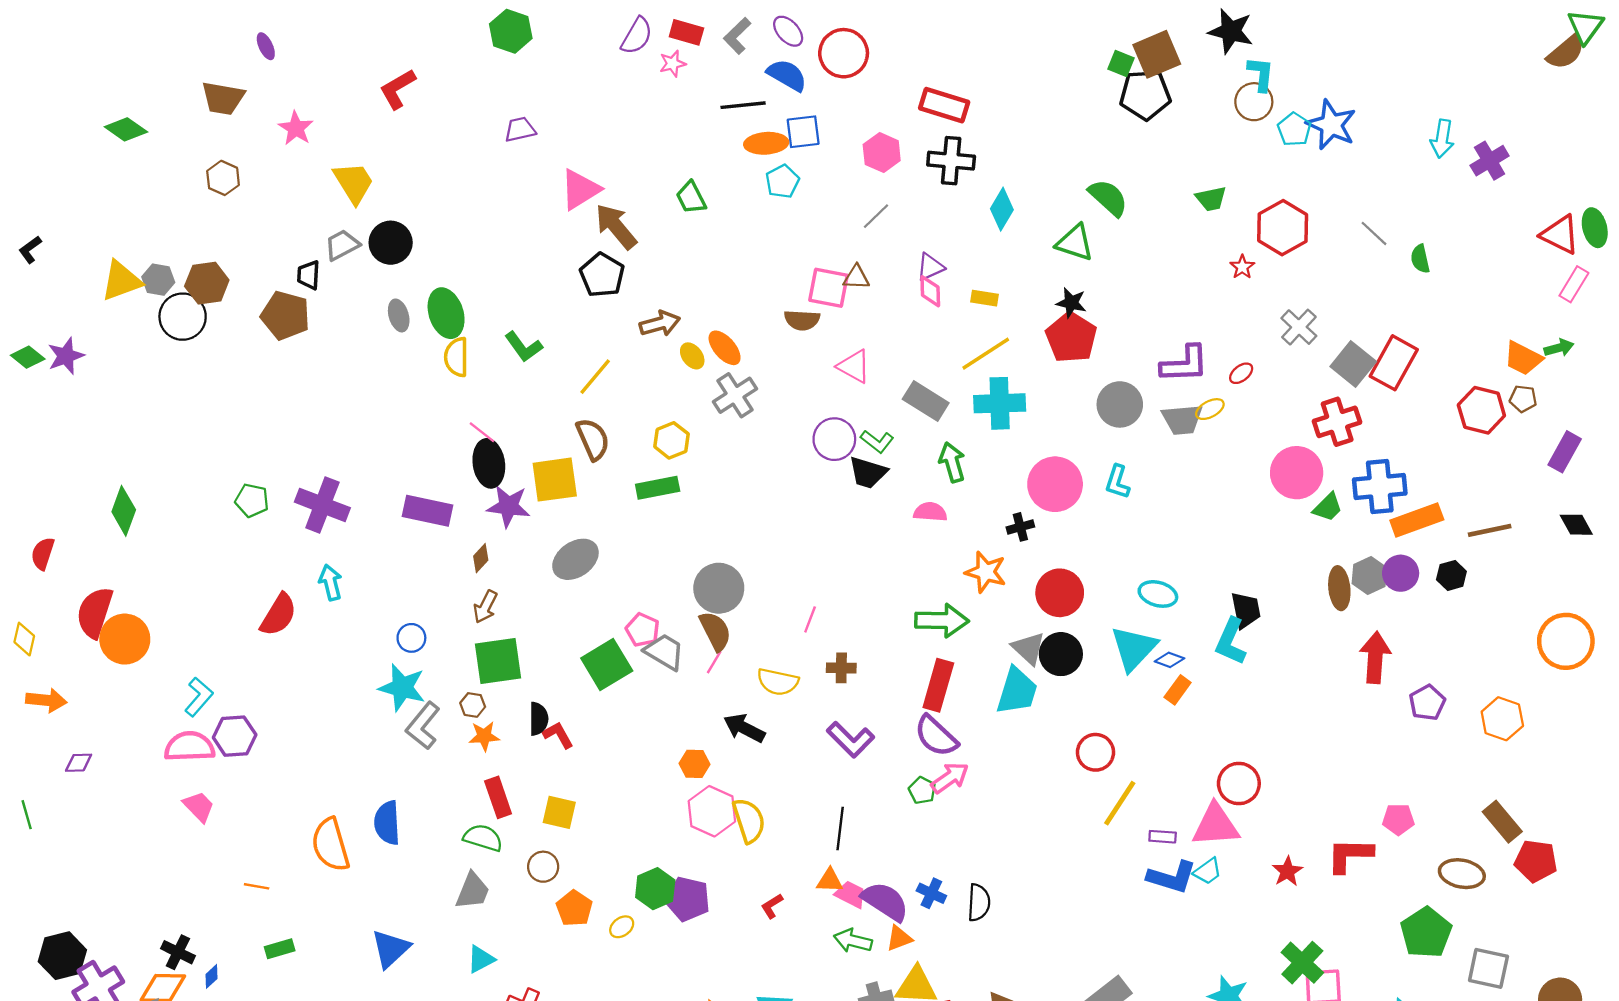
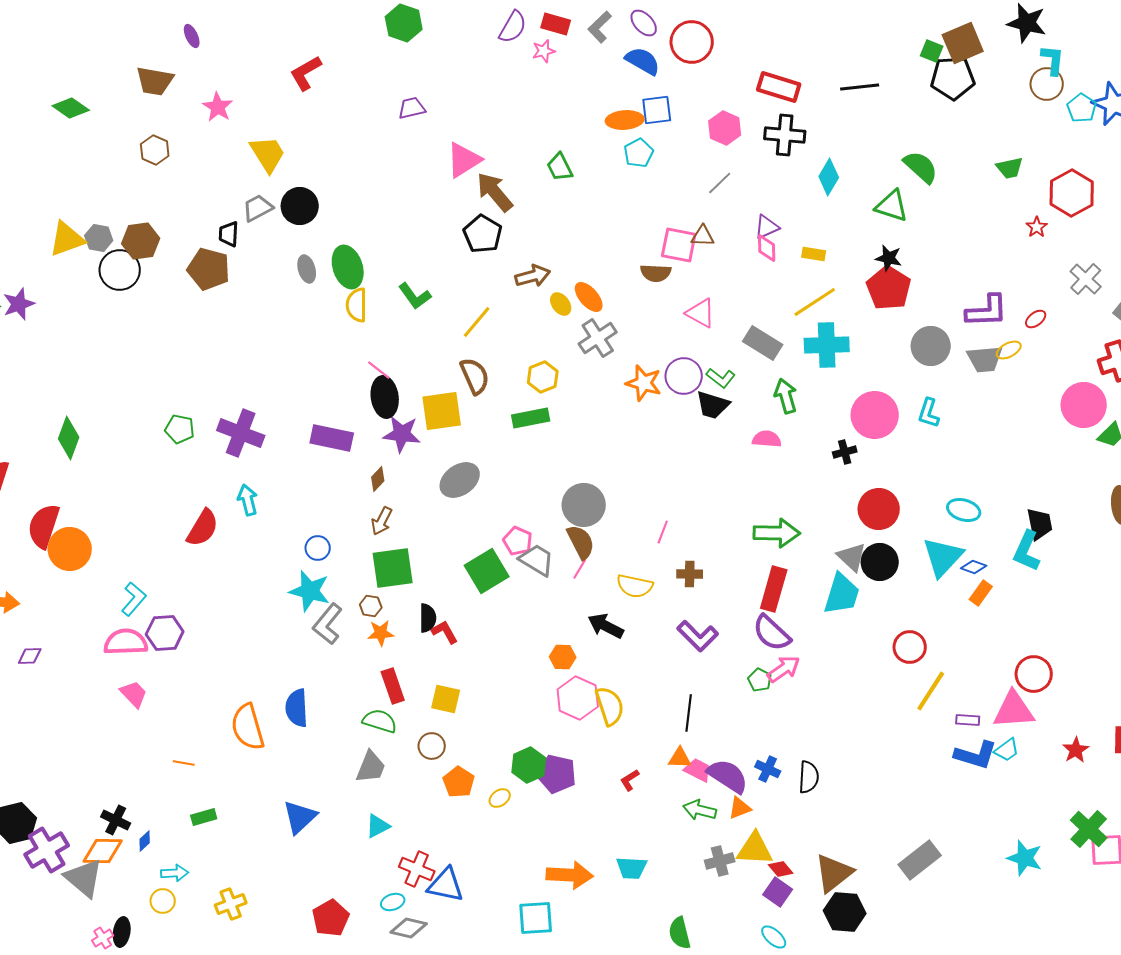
black line: (743, 105) -> (860, 87), moved
orange star: (986, 572) -> (644, 383), moved

